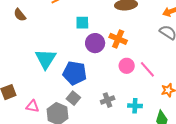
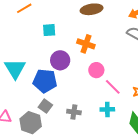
purple circle: (95, 43) -> (60, 60), moved
pink line: (147, 69) -> (113, 87), moved
gray cross: (108, 100) -> (74, 112), moved, turned 32

